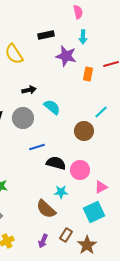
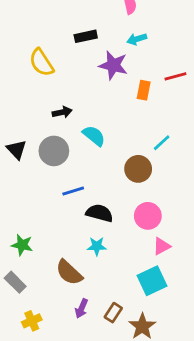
cyan arrow: (83, 37) -> (137, 39), turned 72
pink circle: (80, 170) -> (148, 216), moved
cyan star: (61, 192) -> (97, 246), moved
brown semicircle: (46, 209) -> (69, 273), moved
purple arrow: (43, 241) -> (82, 308), moved

